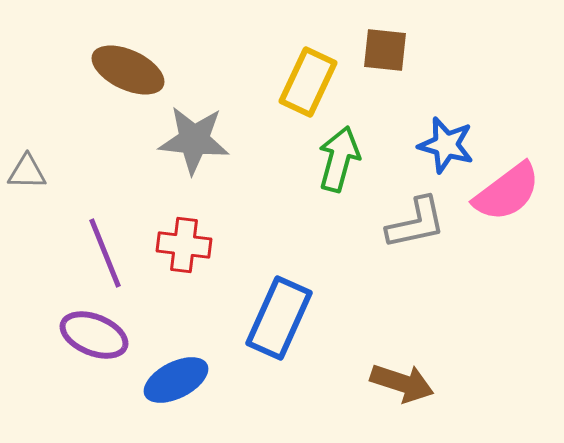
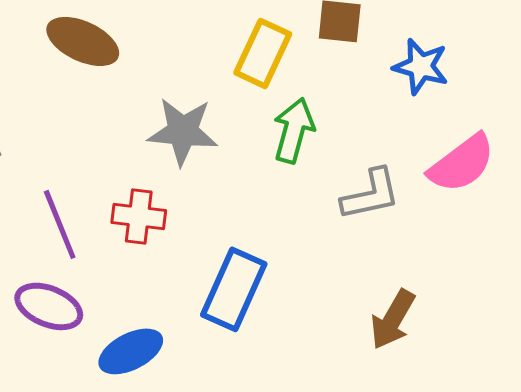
gray star: (194, 140) -> (183, 131), moved
blue star: (446, 145) -> (421, 66), moved
brown arrow: (402, 383) -> (393, 319), moved, turned 102

